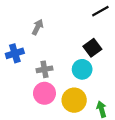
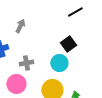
pink circle: (44, 93) -> (16, 84), moved

